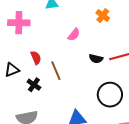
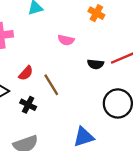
pink semicircle: (74, 35) -> (66, 40), turned 72
red semicircle: (36, 58) -> (26, 73), turned 72

